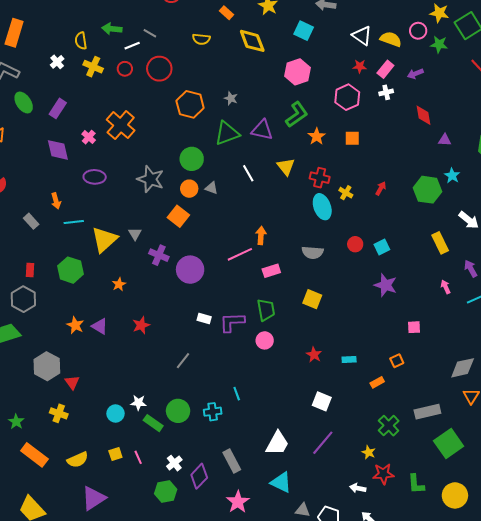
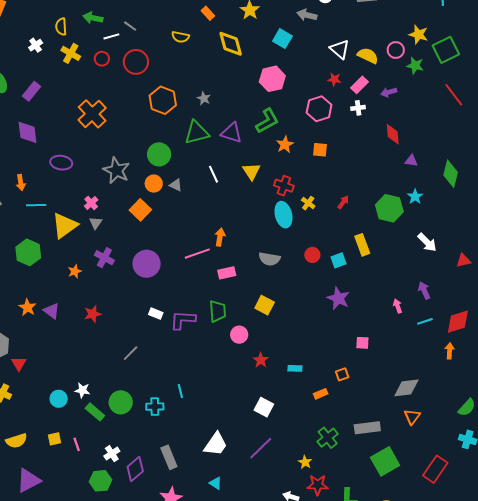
pink cross: (89, 137) -> (91, 203), moved
yellow rectangle: (440, 243) -> (362, 245), moved
purple cross: (159, 255) -> (104, 258), moved
pink circle: (265, 340) -> (239, 335), moved
cyan triangle: (281, 482) -> (216, 483), size x0.6

